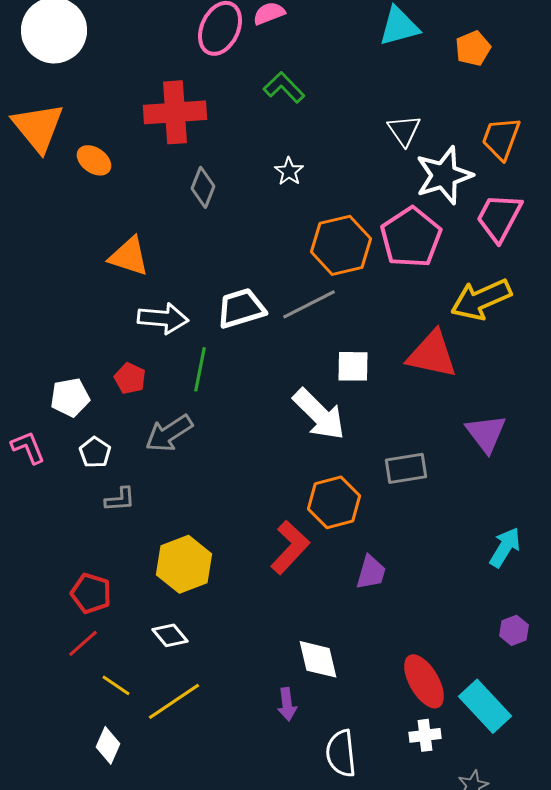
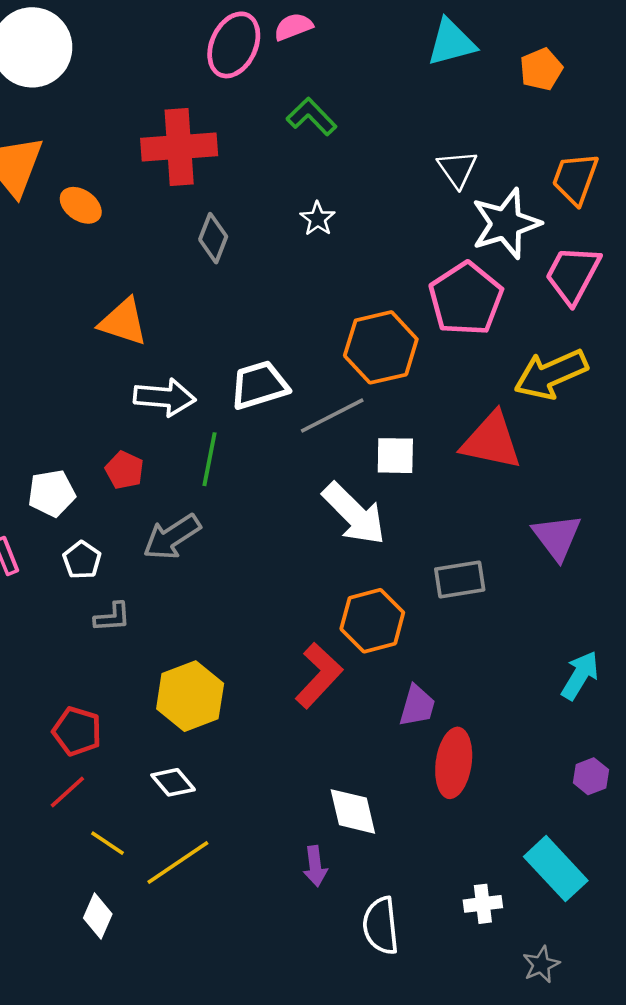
orange hexagon: (341, 245) -> (381, 347), moved
gray line: (309, 304) -> (332, 415), moved
red ellipse: (424, 681) -> (454, 763), moved, turned 38

